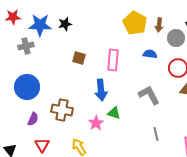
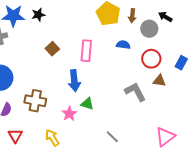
brown square: (79, 58) -> (52, 49), turned 32
gray L-shape: (149, 95) -> (135, 92), moved
gray line: (156, 134) -> (112, 137), moved, turned -32

